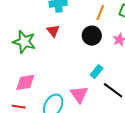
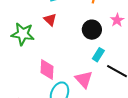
black circle: (92, 36) -> (92, 30), moved
pink diamond: (25, 82) -> (47, 70), moved, turned -70

